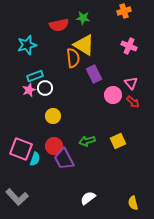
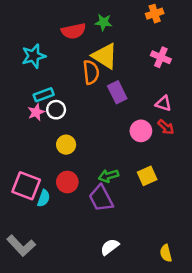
pink triangle: (131, 83) -> (163, 103), turned -32
pink circle: (113, 95) -> (141, 131), moved
purple trapezoid: (64, 159) -> (101, 198), moved

